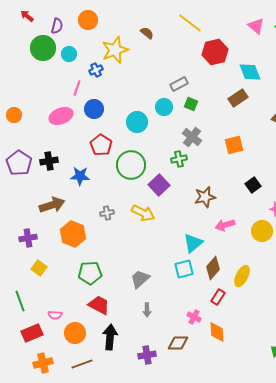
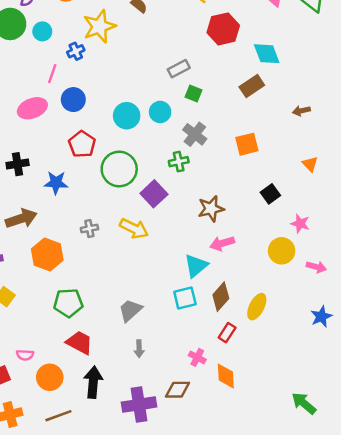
cyan circle: (164, 107) -> (160, 112), moved
pink arrow: (225, 225) -> (222, 243), moved
purple cross: (147, 355) -> (139, 405), size x1.5

